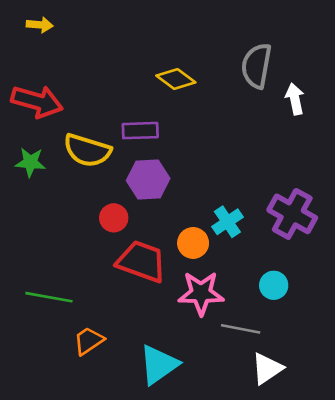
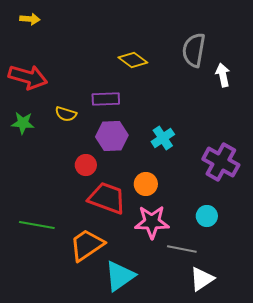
yellow semicircle: (87, 150) -> (66, 114), size x0.6
cyan cross: (227, 222) -> (163, 138), moved
orange trapezoid: (89, 341) -> (87, 245), moved, size x1.5

